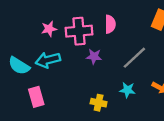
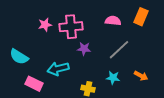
pink semicircle: (110, 24) -> (113, 21), moved, turned -84
cyan arrow: (48, 60) -> (58, 69), moved
pink rectangle: (36, 97) -> (34, 84), turned -48

